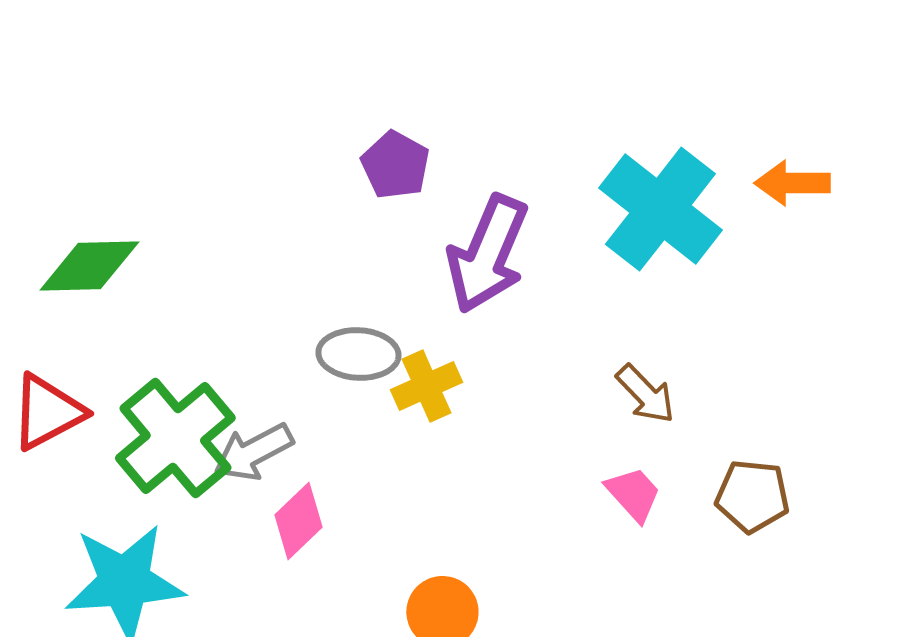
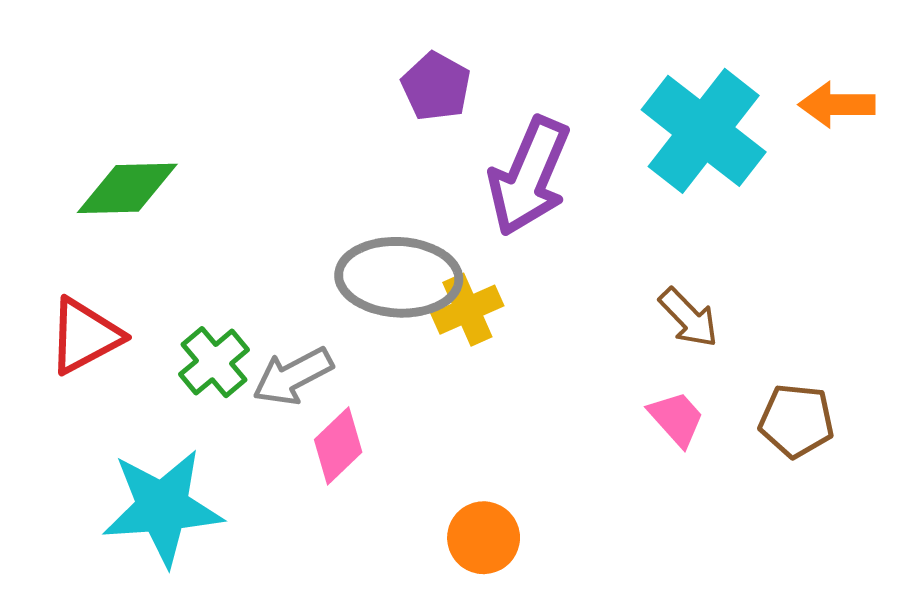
gray ellipse: (358, 354) -> (399, 277), size x1.5
green cross: (175, 438) -> (214, 362), size x0.6

